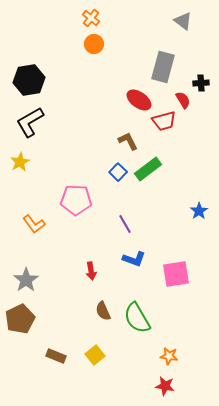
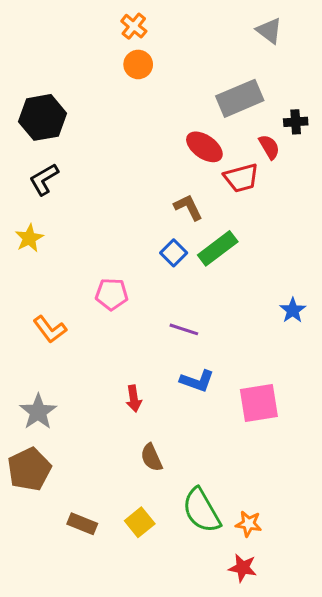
gray rectangle: (163, 67) -> (240, 98), turned 52
black L-shape: (30, 122) -> (44, 179), size x0.7
pink pentagon: (76, 200) -> (112, 294), size x0.7
purple line: (125, 224) -> (184, 329), turned -42
green semicircle: (137, 318) -> (201, 510), moved

